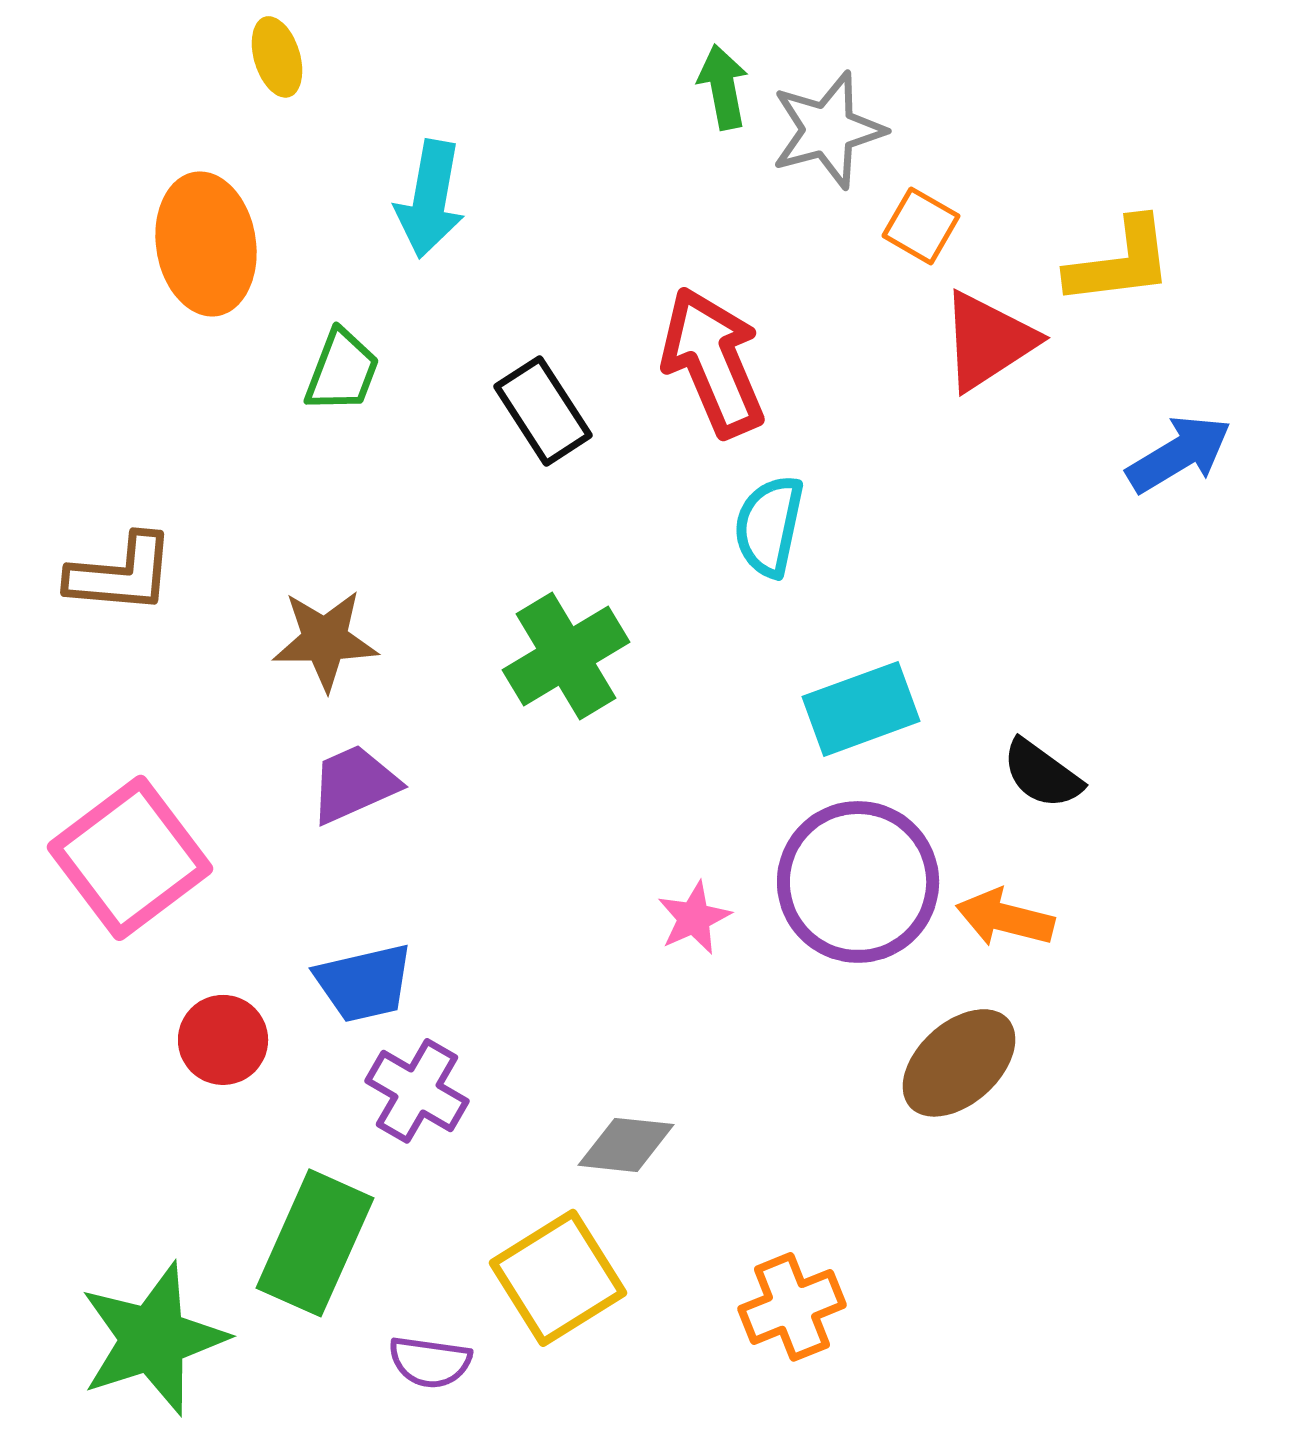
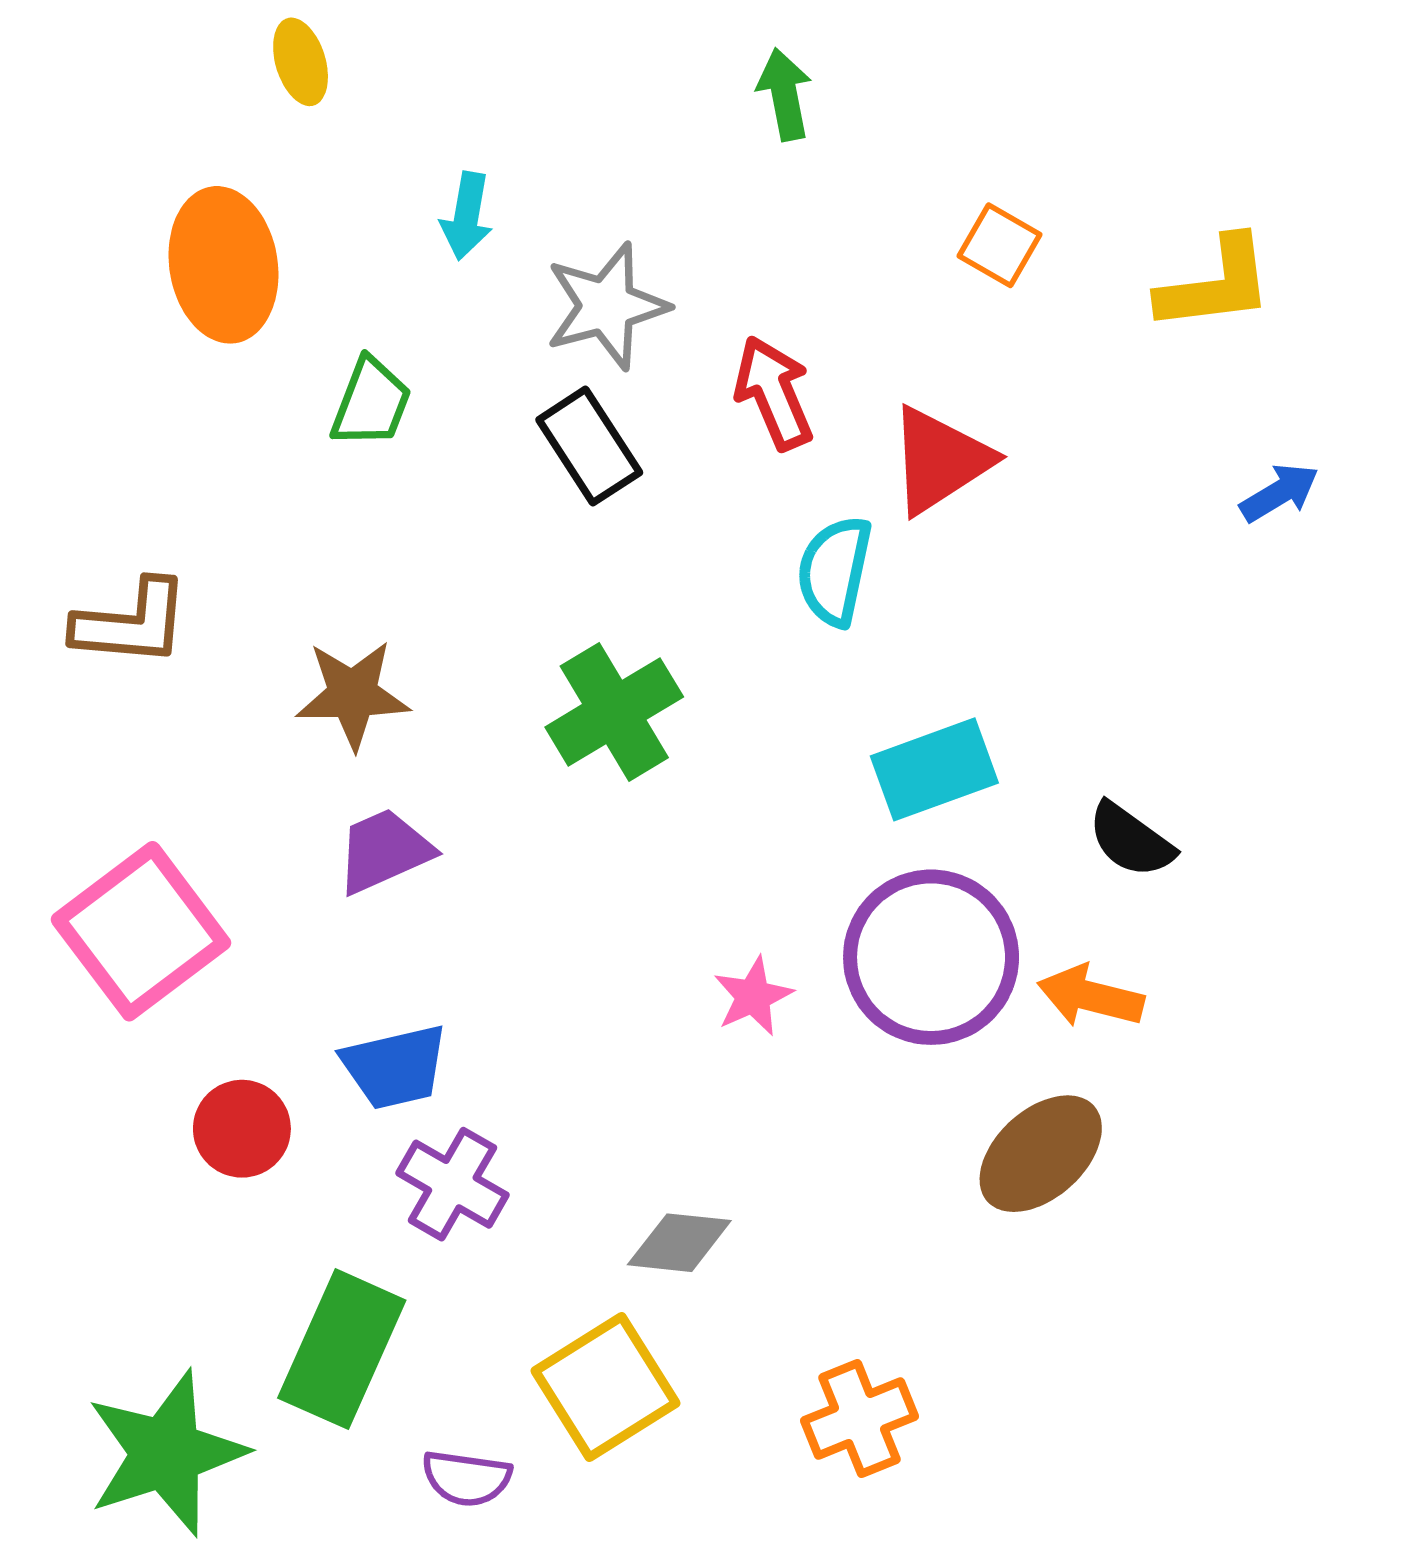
gray star: (828, 130) -> (607, 306), moved
cyan arrow: (430, 199) -> (467, 216), size x0.7
red triangle: (988, 341) -> (940, 460), moved
red arrow: (713, 362) -> (774, 393), size x0.7
blue arrow: (1179, 454) -> (1279, 493), size x0.7

